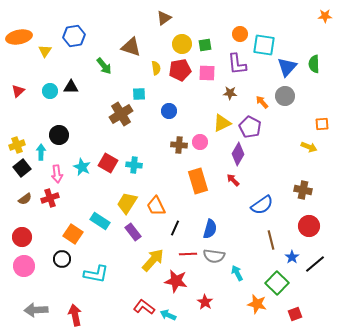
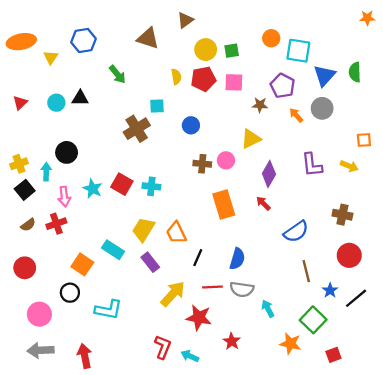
brown triangle: (131, 47) -> (148, 38), moved
purple L-shape: (237, 64) -> (312, 165), moved
purple pentagon: (250, 127) -> (283, 86), moved
pink circle: (24, 266) -> (39, 314), moved
red L-shape: (144, 307) -> (163, 347), turned 75

